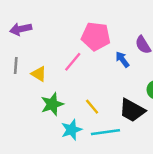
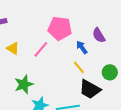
yellow triangle: (39, 74) -> (13, 48), moved
yellow line: (92, 107) -> (79, 67), moved

